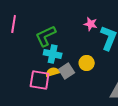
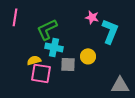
gray square: (67, 71) -> (68, 64), turned 35
yellow semicircle: (53, 72) -> (34, 60), moved

